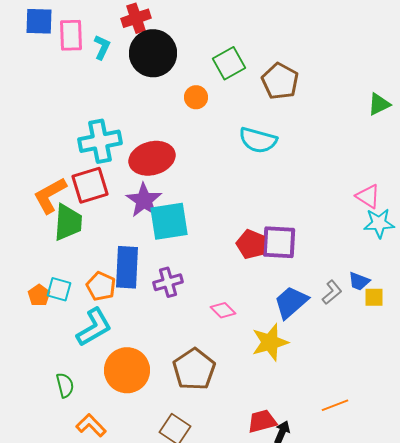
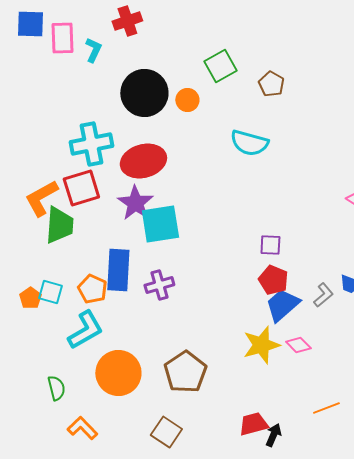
black circle: (153, 53) -> (144, 93), moved
brown pentagon: (280, 81) -> (271, 84), size x0.7
purple square: (279, 242) -> (270, 245), size x0.6
red pentagon: (251, 244) -> (273, 280), moved
pink diamond: (223, 310) -> (298, 345), moved

